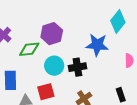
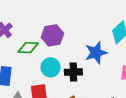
blue star: (97, 45) -> (96, 53), turned -30

